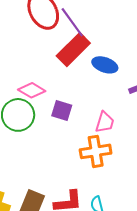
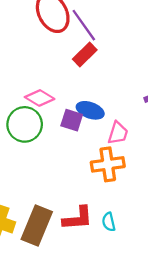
red rectangle: (73, 49) -> (85, 54), size x0.7
blue ellipse: (105, 65) -> (90, 110), moved

